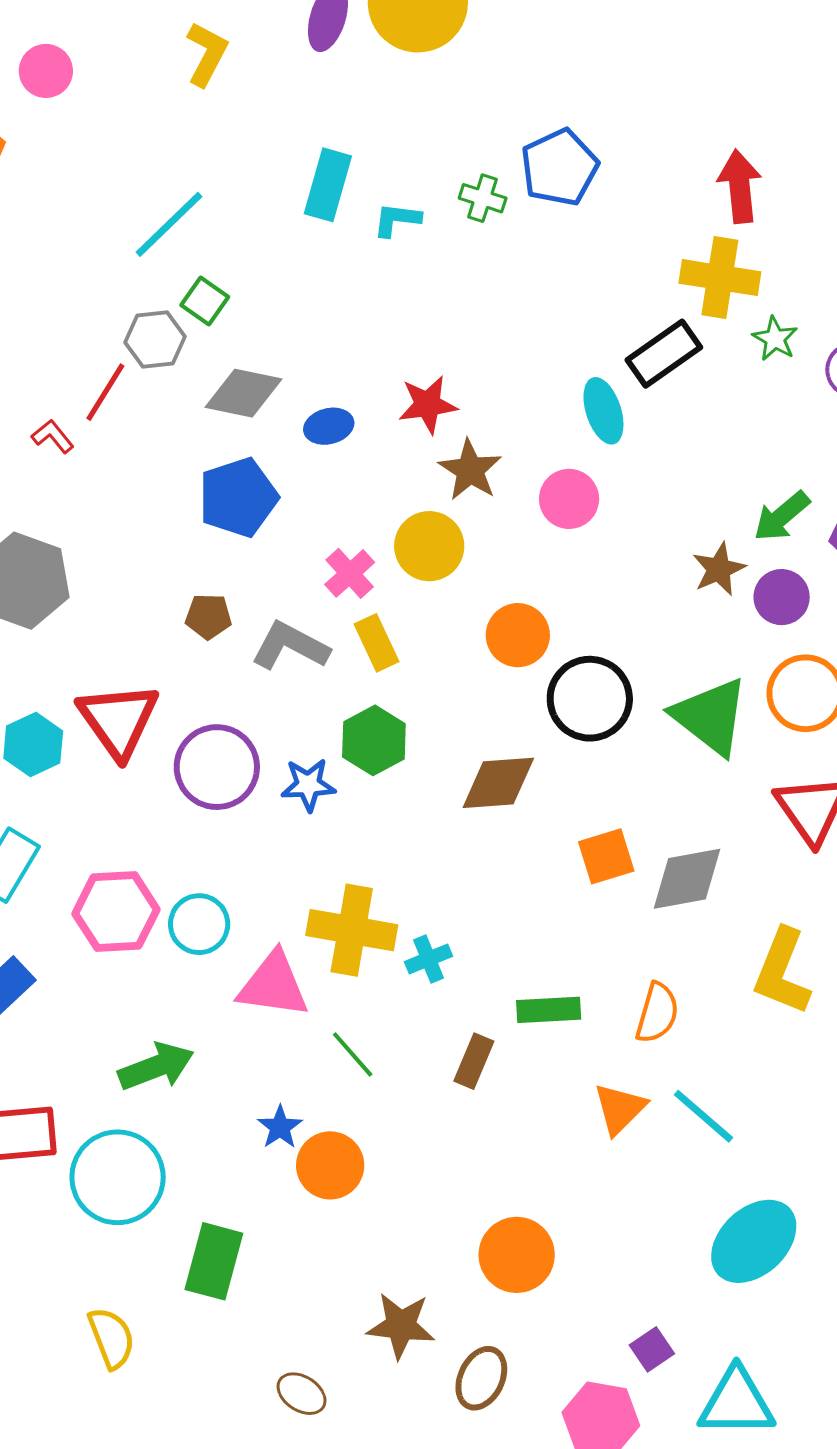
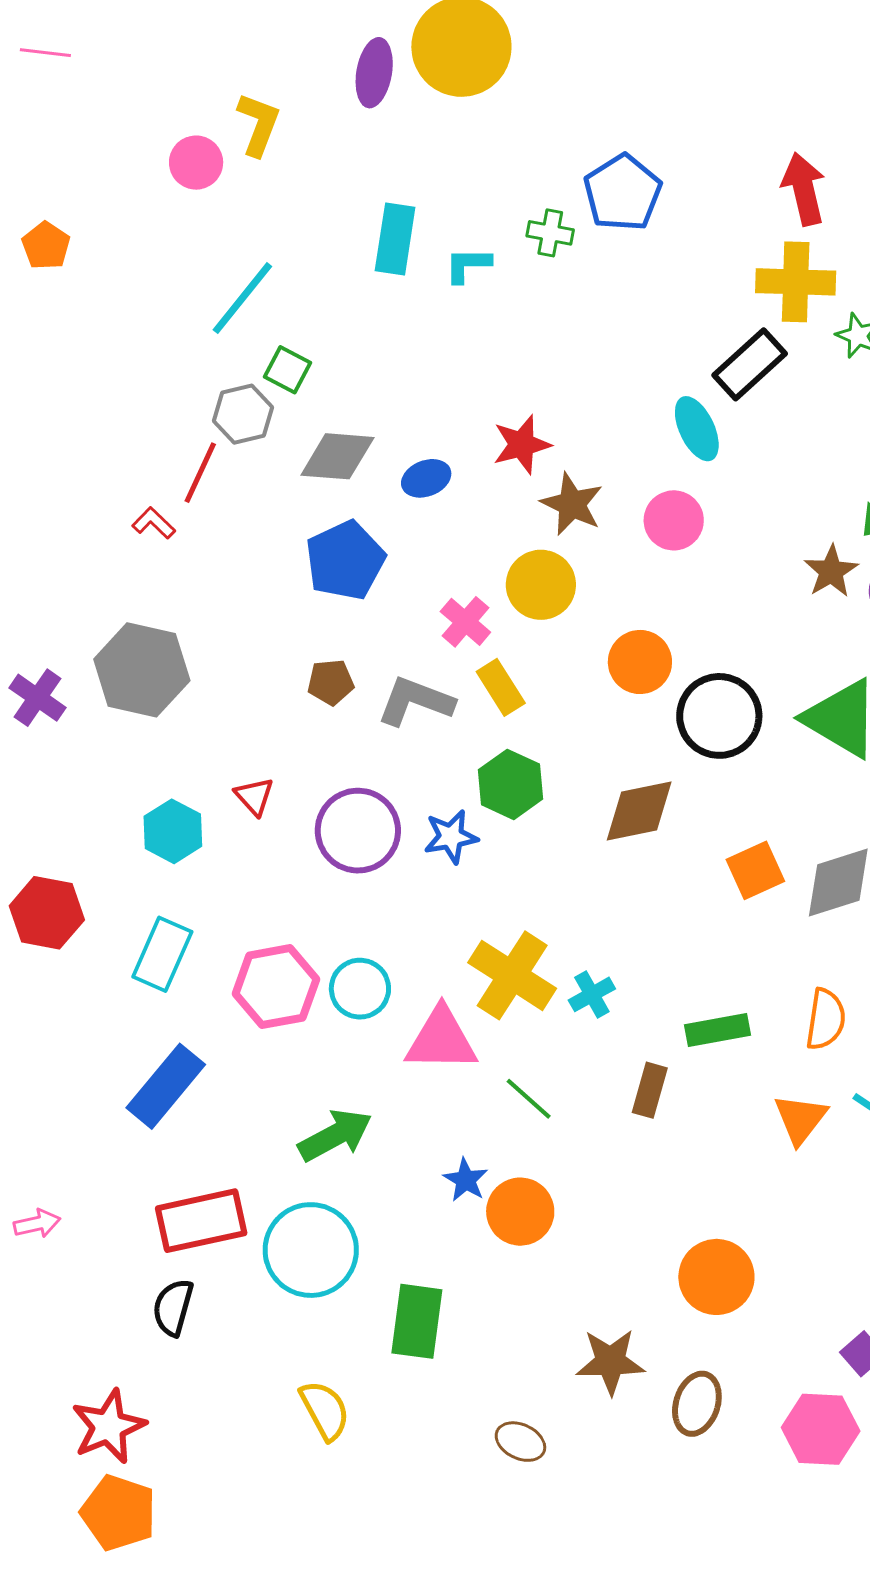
pink circle: (46, 71) -> (196, 163), moved
red triangle: (118, 720) -> (254, 796), size x0.5
yellow cross: (352, 930) -> (512, 975), turned 30

